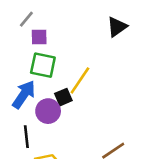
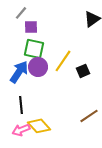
black square: (63, 97) -> (83, 71), moved
purple circle: (48, 111) -> (38, 67), moved

